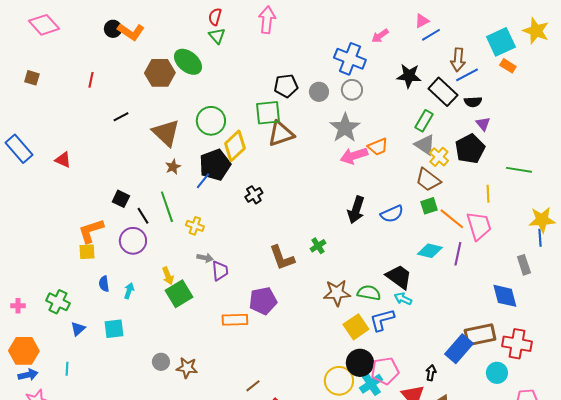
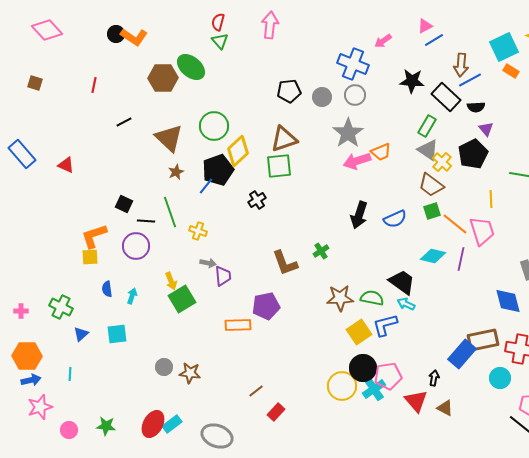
green square: (268, 113) -> (279, 166), moved
black line: (143, 216) -> (146, 221), turned -54

